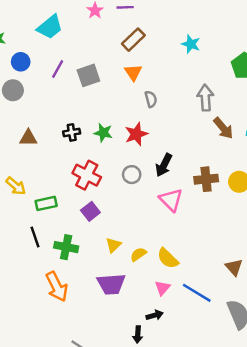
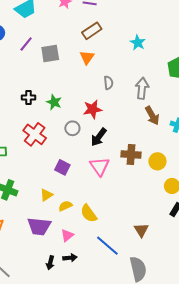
gray semicircle: (151, 99) -> (108, 83), moved
red star: (136, 134) -> (93, 109), moved
gray circle: (132, 175) -> (72, 128), moved
purple square: (90, 211) -> (62, 167), moved, turned -35
pink triangle: (162, 288) -> (67, 235), moved
black arrow: (138, 335) -> (50, 263), moved

